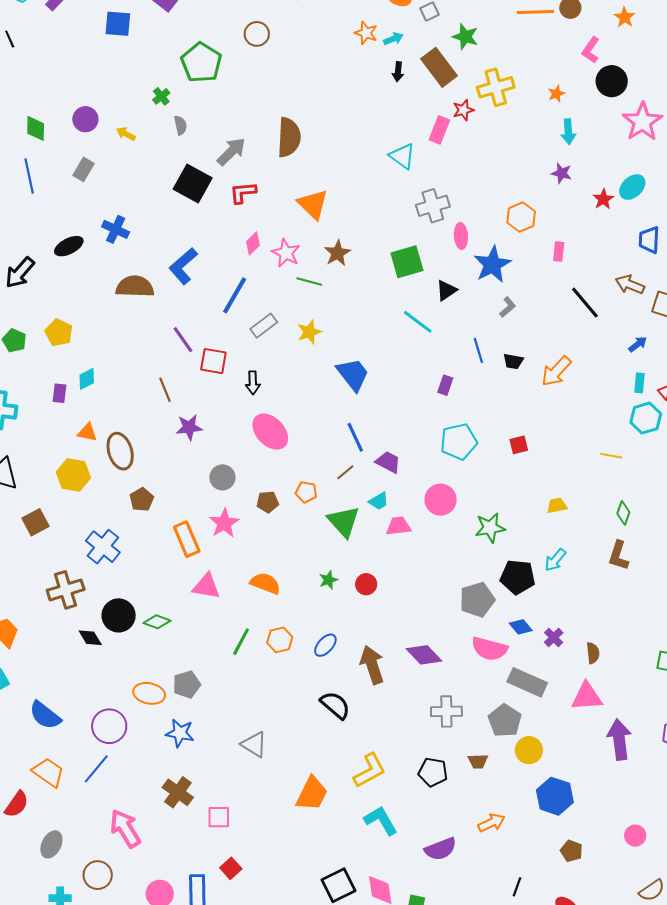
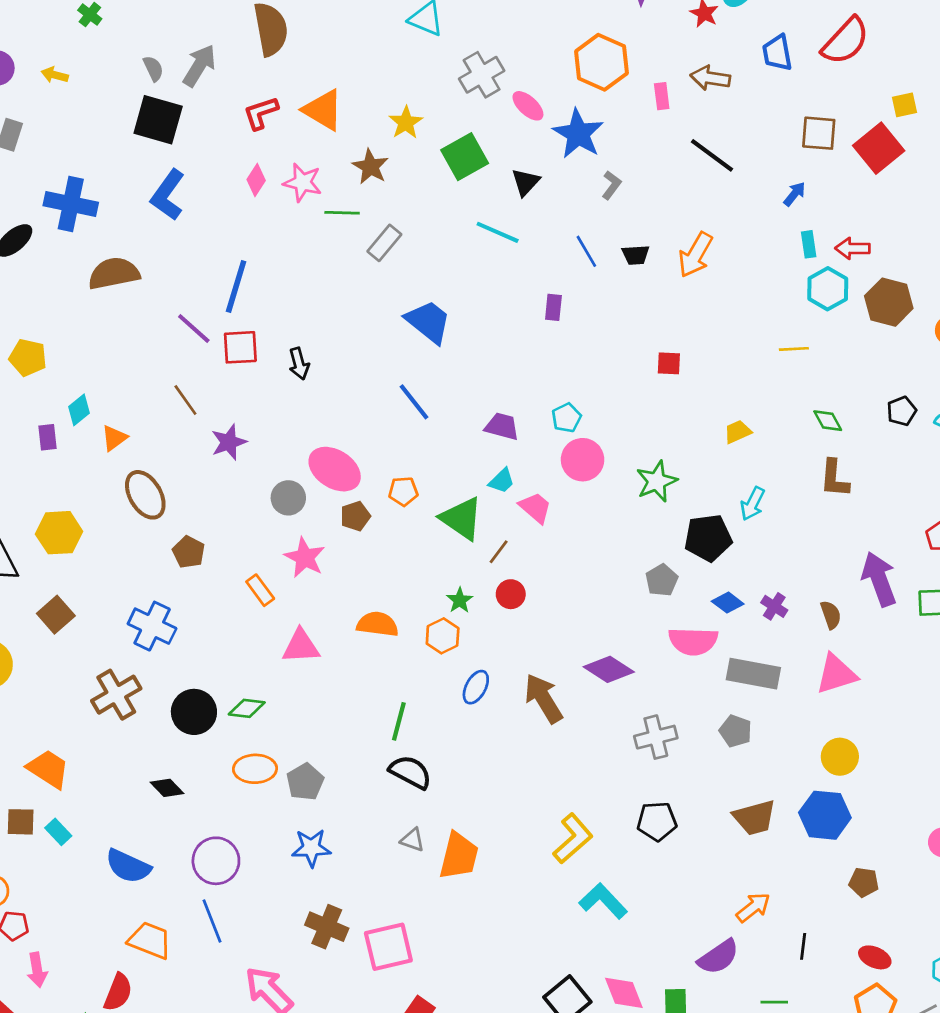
gray semicircle: (180, 125) -> (153, 69), moved
red L-shape: (243, 193) -> (261, 113), moved
orange hexagon: (521, 217) -> (601, 62), size x1.4
blue cross: (116, 229) -> (71, 204), size x1.4
pink ellipse: (461, 236) -> (528, 106), turned -30
blue L-shape: (183, 266) -> (168, 195), moved
brown arrow: (630, 285) -> (710, 78), moved
blue line: (235, 295) -> (236, 287), moved
gray rectangle: (264, 326) -> (384, 243), moved
yellow star: (309, 332) -> (406, 123), moved
orange triangle: (87, 432) -> (114, 438), moved, turned -35
pink ellipse: (270, 432) -> (335, 469), moved
blue line: (355, 437) -> (414, 402), moved
cyan pentagon: (459, 442) -> (566, 418), moved, size x0.6
red square: (519, 445) -> (669, 363), turned 30
brown line: (345, 472) -> (499, 552), moved
yellow hexagon: (73, 475) -> (59, 533), moved
green diamond: (623, 513) -> (828, 421), turned -35
pink trapezoid: (398, 526) -> (535, 508), turned 60
orange rectangle: (187, 539) -> (260, 590), size x0.7
gray pentagon: (477, 600) -> (662, 580), size x0.7
black diamond: (90, 638) -> (167, 788), moved
orange hexagon: (280, 640) -> (443, 636), moved
green line: (241, 642) -> (399, 721), moved
orange ellipse: (149, 693) -> (255, 769), moved
black semicircle: (335, 705) -> (410, 772), moved
gray pentagon: (505, 721) -> (736, 731), size x0.7
purple arrow: (619, 739) -> (879, 579), moved
gray triangle: (254, 744) -> (413, 840), size x0.7
yellow circle: (529, 750) -> (840, 757), moved
brown trapezoid: (478, 761) -> (754, 818), moved, size x1.6
blue line: (96, 769) -> (212, 921), turned -48
orange trapezoid: (312, 794) -> (459, 856), moved
pink square: (219, 817) -> (388, 947), size x1.5
orange arrow: (492, 823) -> (753, 907), moved
purple semicircle: (440, 849) -> (718, 957), moved

